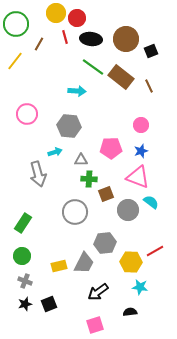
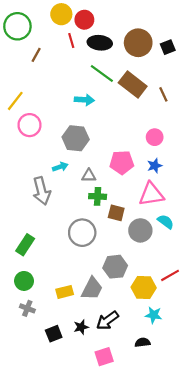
brown line: (39, 44) -> (36, 55), moved
black square: (151, 51) -> (168, 47), moved
yellow line: (15, 61) -> (15, 101), moved
pink triangle: (138, 177) -> (151, 194), turned -30
brown square: (106, 194) -> (116, 213), turned 35
black star: (25, 304) -> (81, 327), moved

